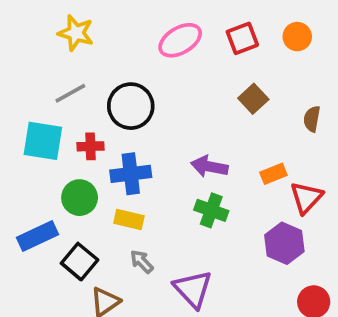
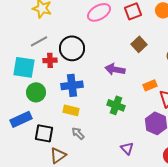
red cross: (91, 146) -> (50, 60), moved
purple arrow: (209, 166) -> (115, 69), moved
green circle: (80, 198) -> (36, 92), moved
black square: (80, 262) -> (44, 133), turned -30
purple triangle: (193, 289) -> (127, 148), moved, size x0.6

